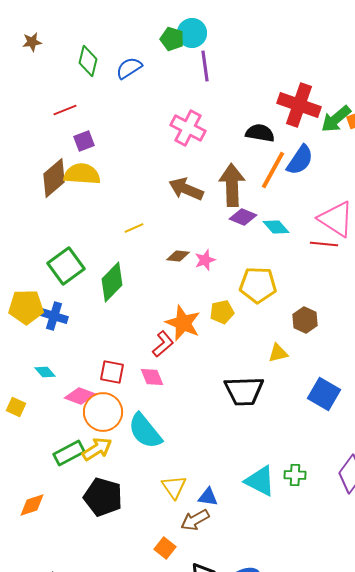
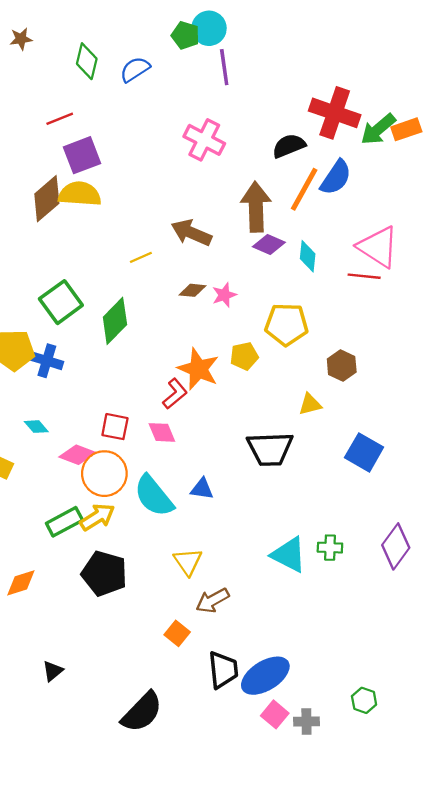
black semicircle: (260, 133) -> (289, 146), turned -32
purple square: (84, 141) -> (82, 155), size x1.5
brown arrow: (186, 189) -> (191, 233), moved
cyan diamond: (276, 227) -> (308, 256), turned 48
blue triangle: (208, 497) -> (202, 489), moved

